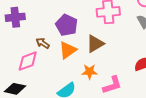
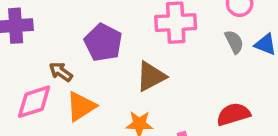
orange triangle: (68, 50) -> (81, 106), moved

